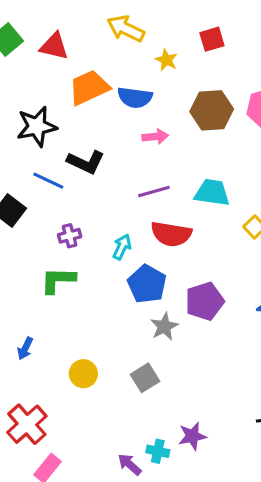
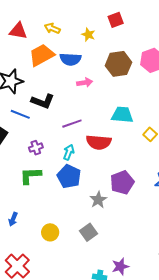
yellow arrow: (126, 29) -> (52, 28), moved, size x0.7
purple line: (154, 192) -> (72, 124), moved
blue pentagon: (147, 284) -> (69, 176), moved

